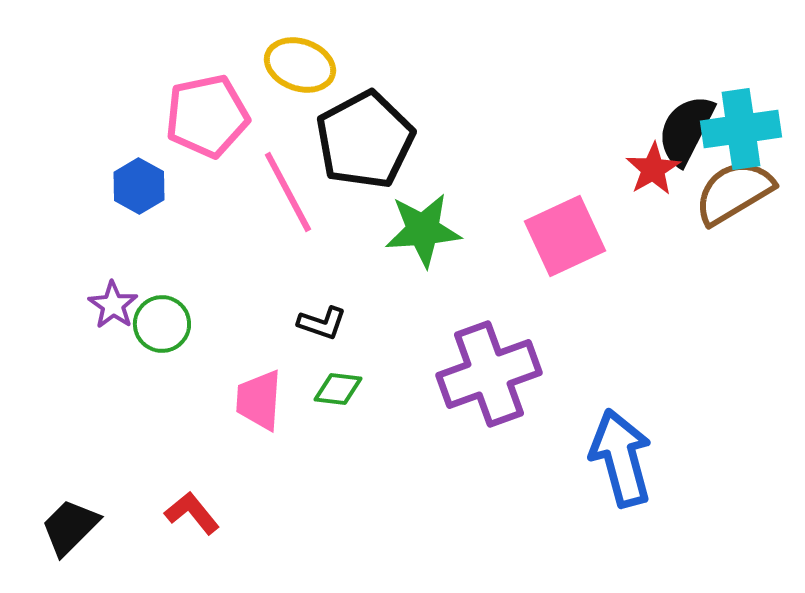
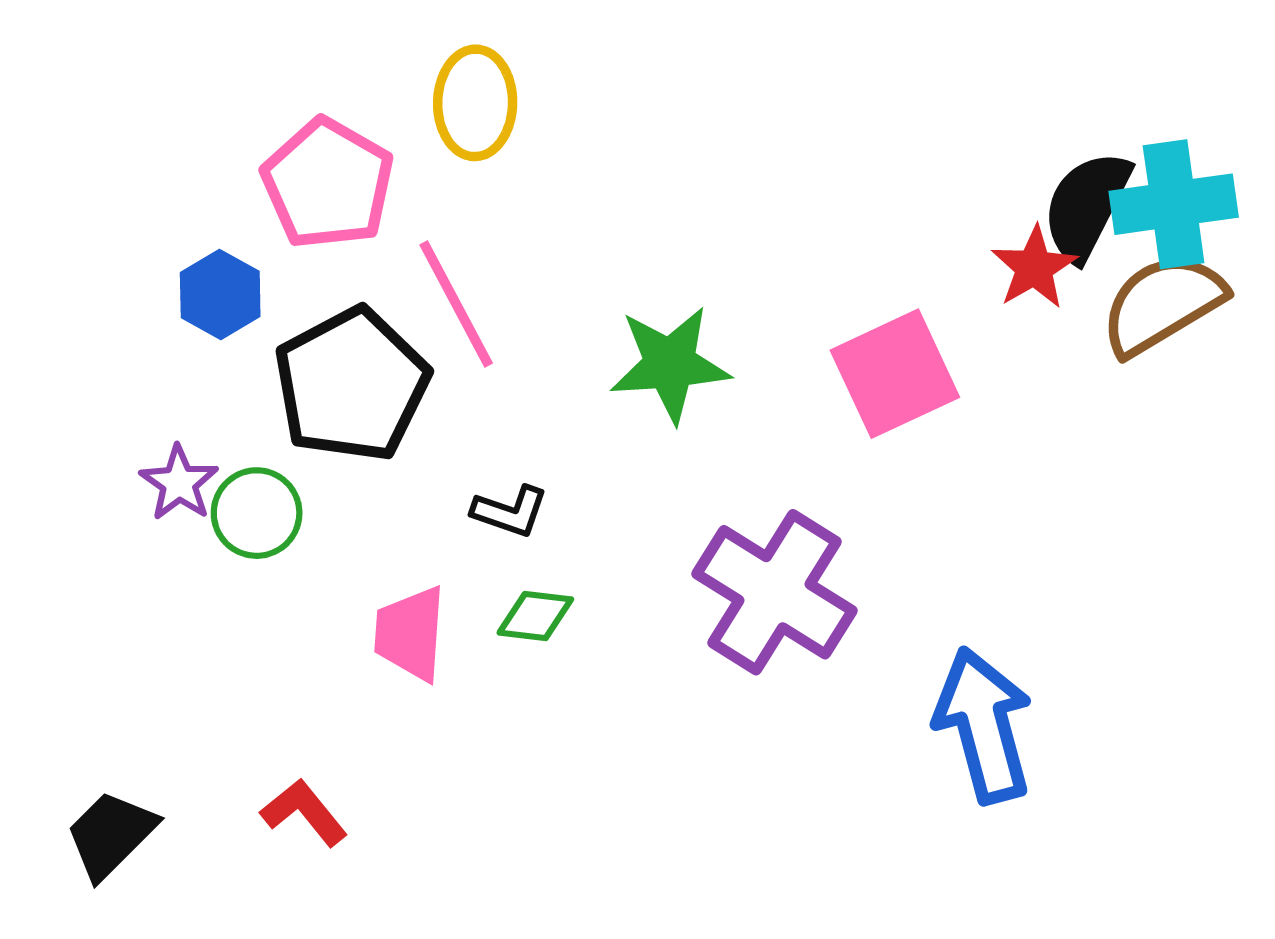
yellow ellipse: (300, 65) -> (475, 103), turned 72
pink pentagon: (207, 116) -> (328, 184), turned -30
black pentagon: (365, 140) -> (352, 385), moved
purple cross: (489, 374) -> (774, 592), turned -38

